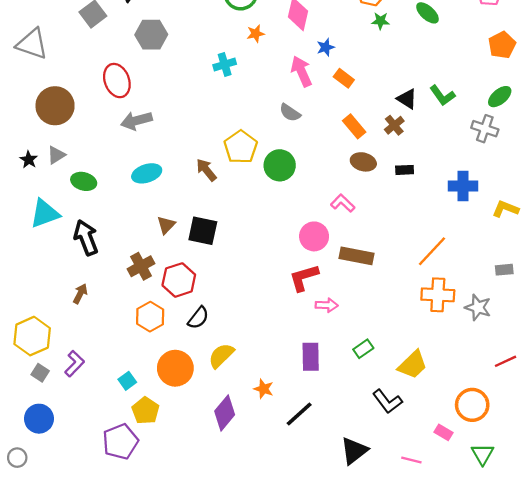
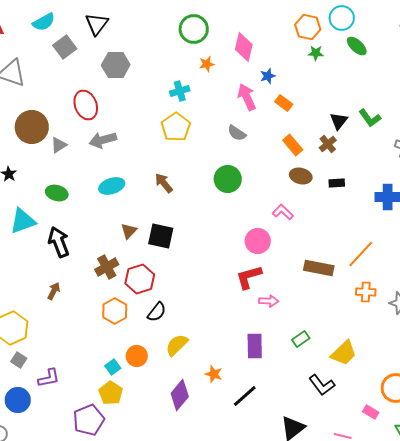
black triangle: (407, 99) -> (339, 121), turned 36
yellow pentagon: (241, 147) -> (176, 127), moved
gray triangle: (56, 155) -> (59, 145), moved
brown rectangle: (356, 256) -> (319, 268), moved
orange cross: (438, 295) -> (366, 292), size x0.7
purple L-shape: (74, 364) -> (49, 378), moved, turned 35
orange circle: (175, 368) -> (137, 356), size x0.7
cyan square: (127, 381) -> (113, 367), moved

